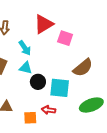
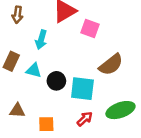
cyan arrow: (25, 48) -> (41, 40), turned 49
cyan triangle: (26, 68) -> (34, 70), moved
red arrow: (49, 110) -> (85, 119), moved, turned 128

